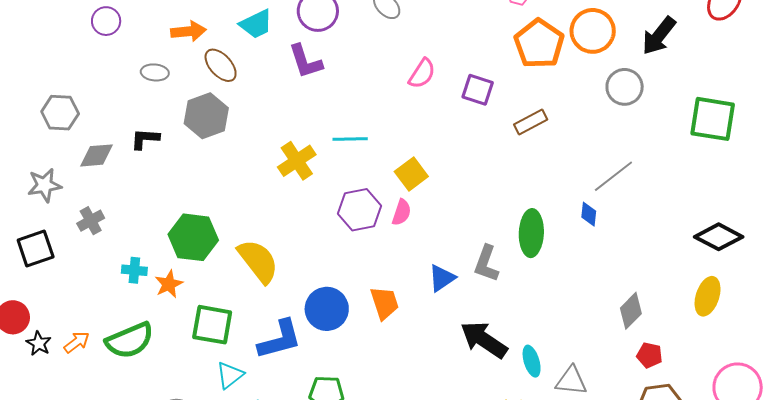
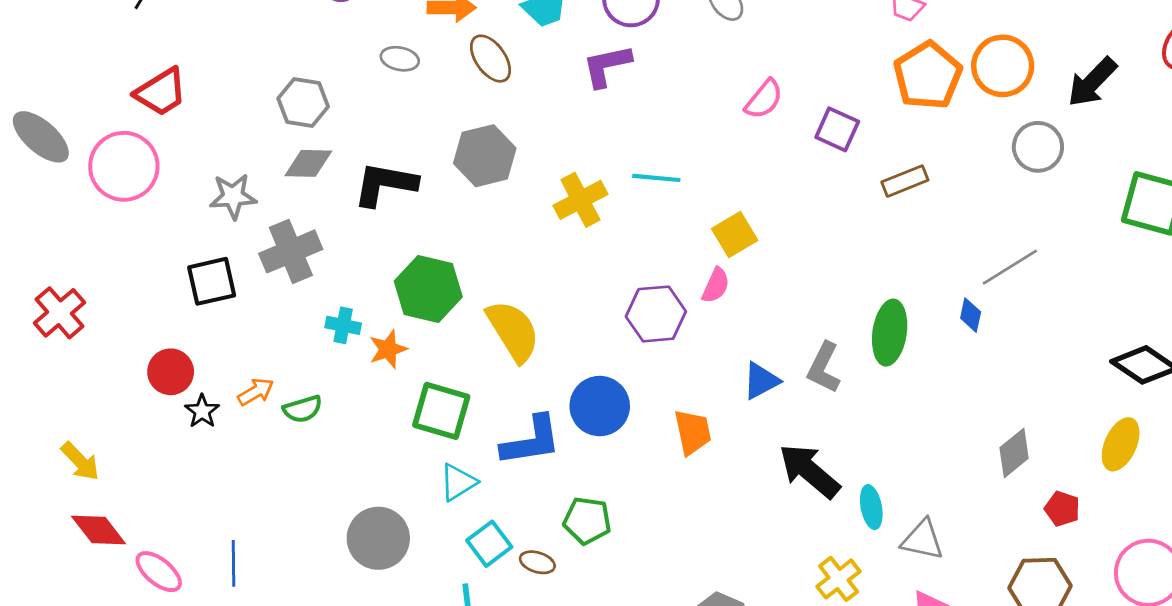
purple L-shape: (306, 61) -> (607, 66), turned 90
gray hexagon: (60, 113) -> (303, 103), moved
gray hexagon: (206, 116) -> (485, 156), moved
black L-shape: (145, 139) -> (385, 184), moved, size x1.6
purple hexagon: (359, 210) -> (656, 314), moved
gray cross: (91, 221) -> (291, 251), size x1.6
orange trapezoid: (385, 303) -> (693, 432), moved
green semicircle: (130, 340) -> (303, 409), moved, size x0.6
orange arrow: (77, 342) -> (256, 392), moved
red pentagon: (649, 355) -> (1062, 509), moved

